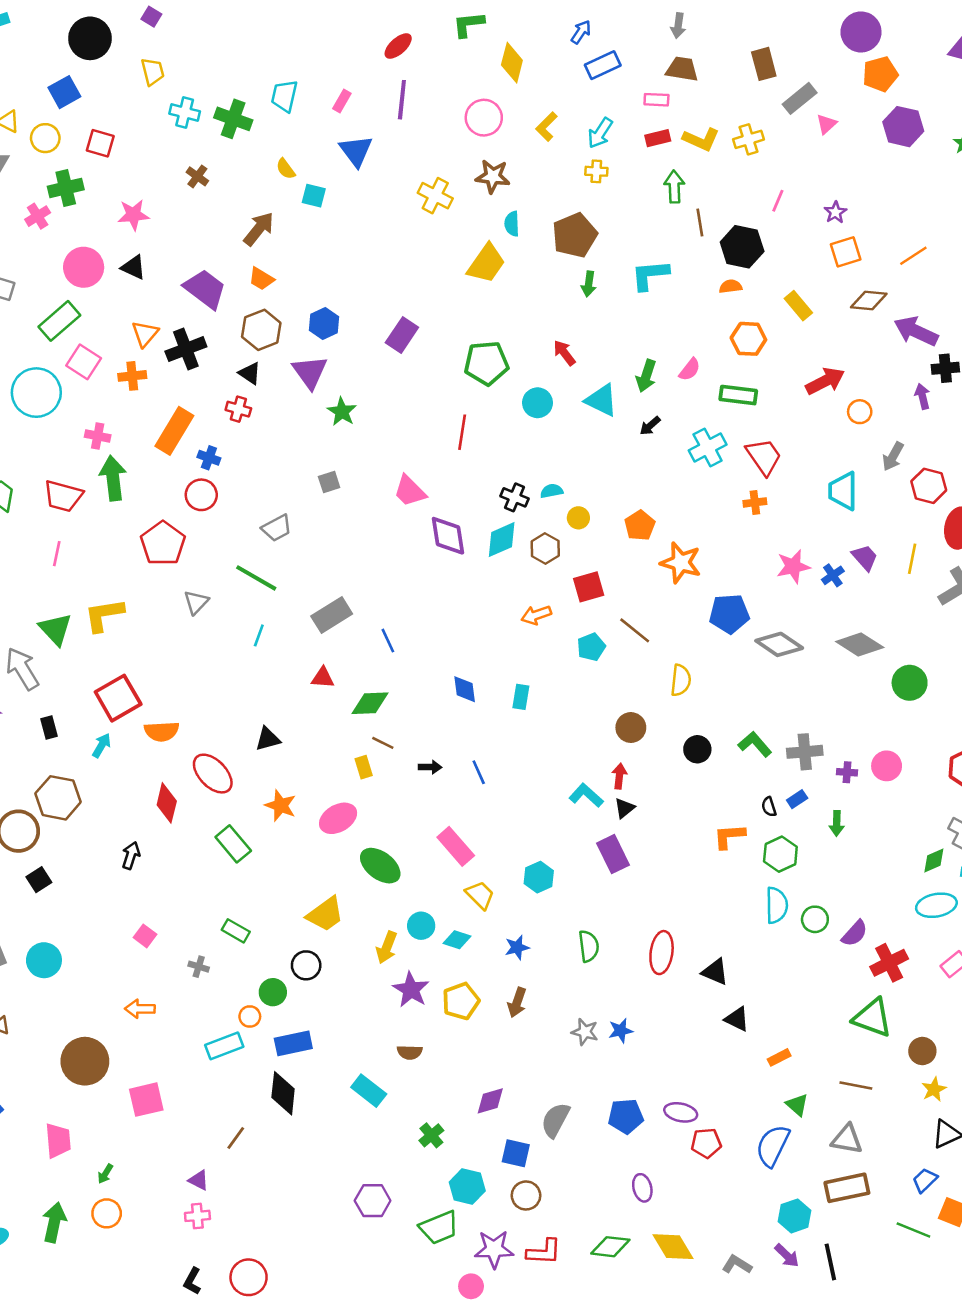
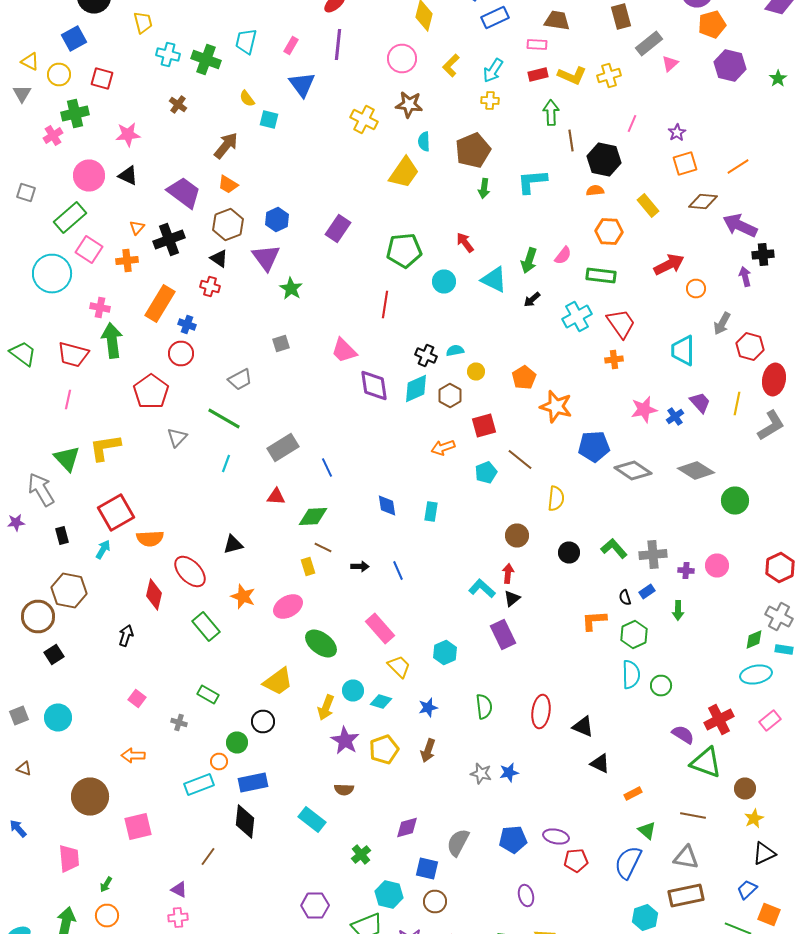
orange triangle: (145, 334) -> (137, 228), size x0.7
purple semicircle: (855, 933) -> (683, 734), moved, turned -100

